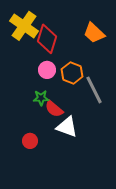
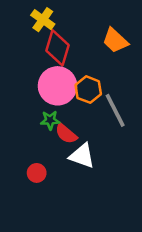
yellow cross: (24, 26) -> (43, 20), moved, size x0.7
pink circle: (47, 70) -> (58, 86), size x1.8

